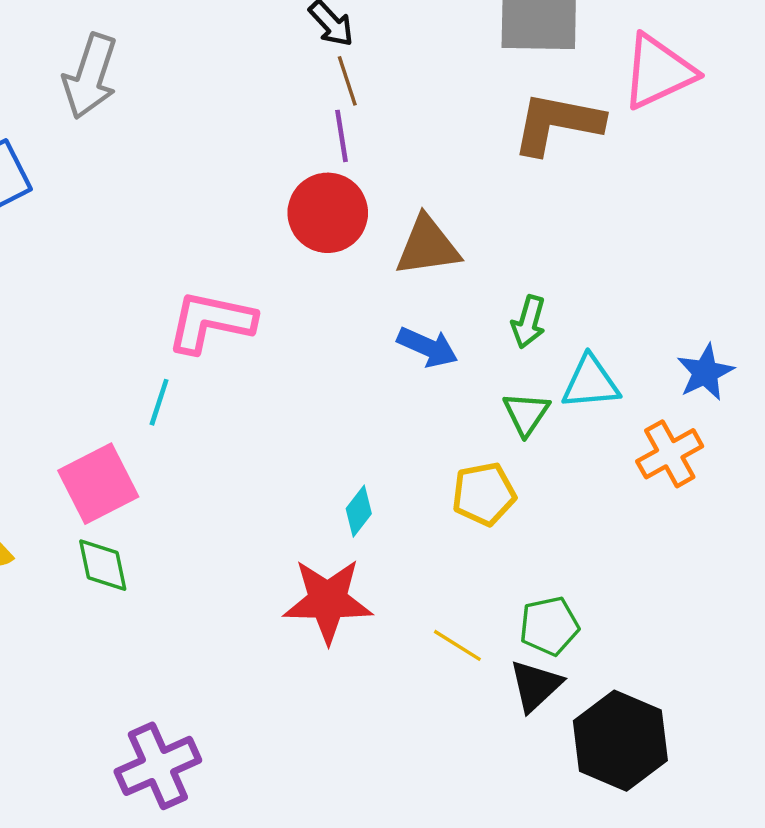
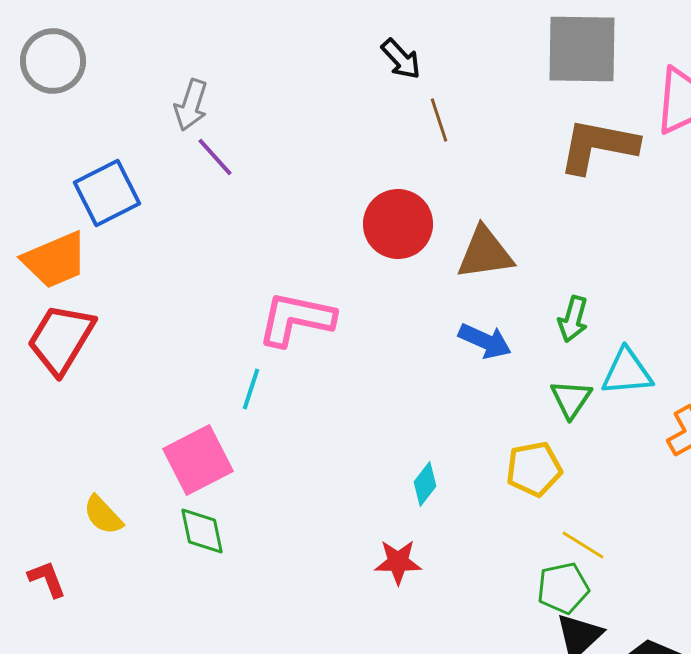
gray arrow: (90, 76) -> (191, 105), size x0.7
brown line: (347, 81) -> (439, 120), moved
purple line: (342, 136) -> (215, 157), moved, turned -33
red star: (328, 601) -> (398, 562), size x0.6
green pentagon: (549, 626) -> (563, 588), moved
yellow line: (457, 645) -> (583, 545), moved

